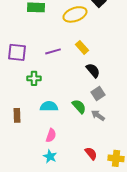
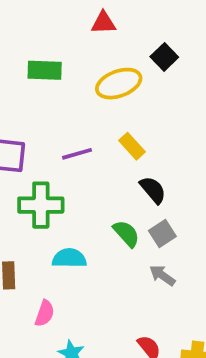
green cross: (34, 78) -> (41, 205), size x1.6
green semicircle: (79, 106) -> (126, 234), moved
pink semicircle: (51, 135) -> (45, 313), moved

